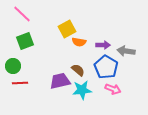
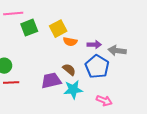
pink line: (22, 14) -> (13, 14), turned -48
green square: (25, 41) -> (29, 28), moved
pink arrow: (113, 89) -> (104, 101), moved

